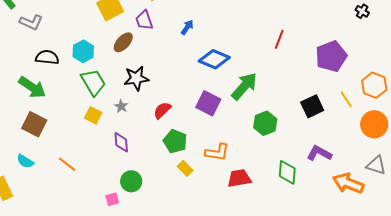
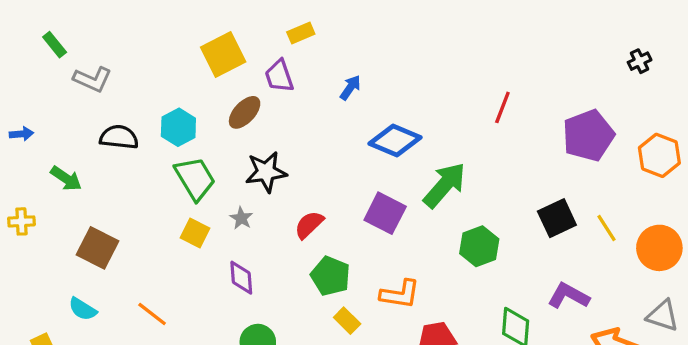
black cross: (362, 11) -> (640, 61), turned 32
orange hexagon: (374, 85) -> (659, 155), moved
green arrow: (32, 87) -> (66, 178), moved, size x0.7
yellow line: (346, 99) -> (606, 228), moved

